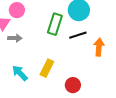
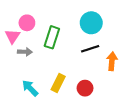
green rectangle: (55, 24) -> (52, 37), moved
red circle: (73, 85) -> (85, 88), moved

